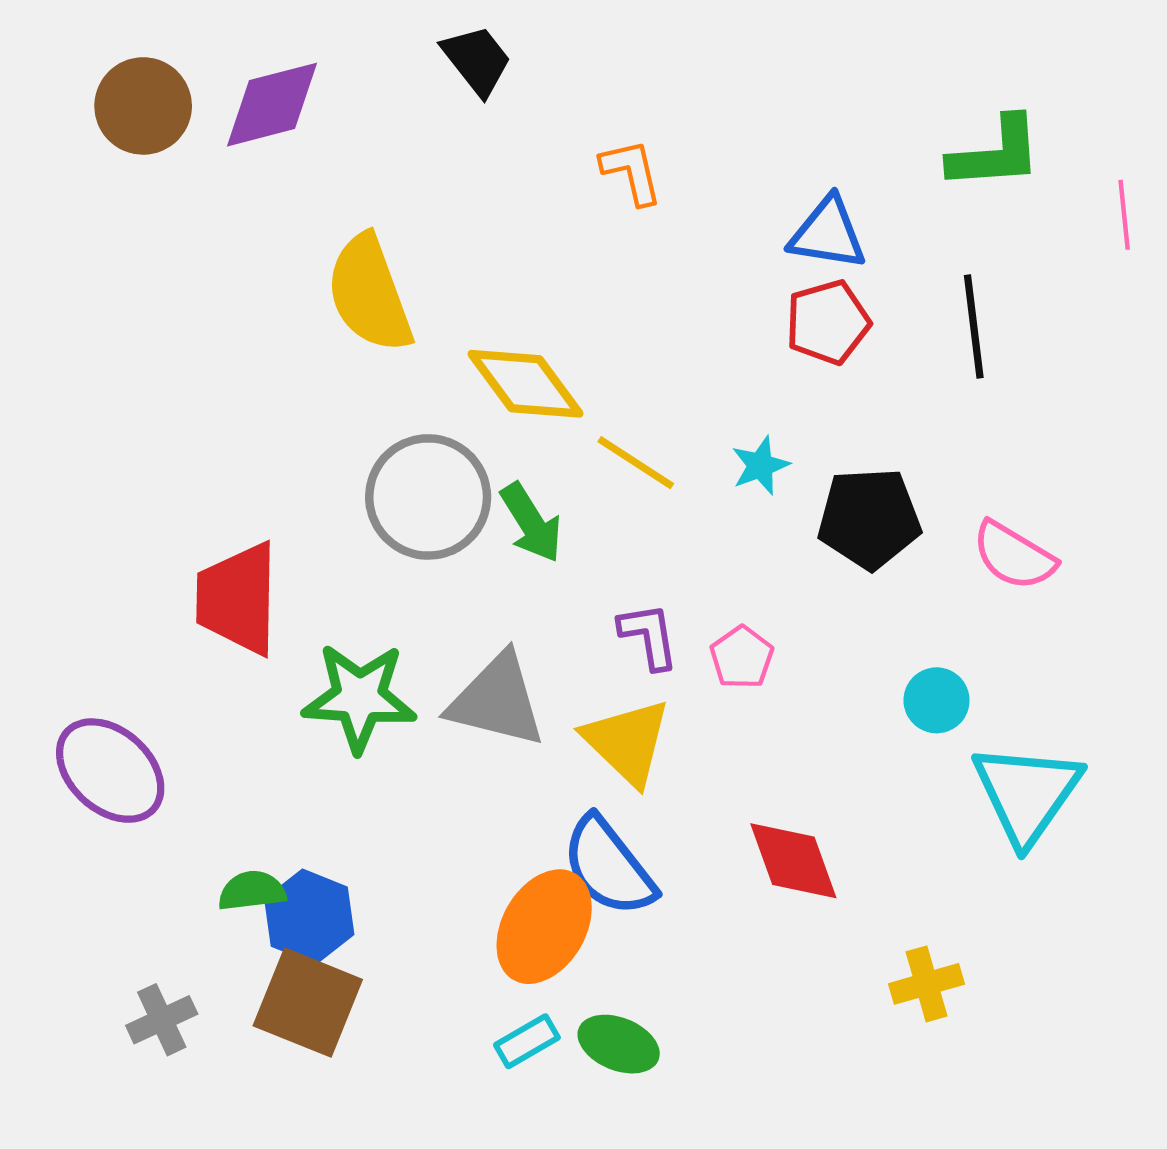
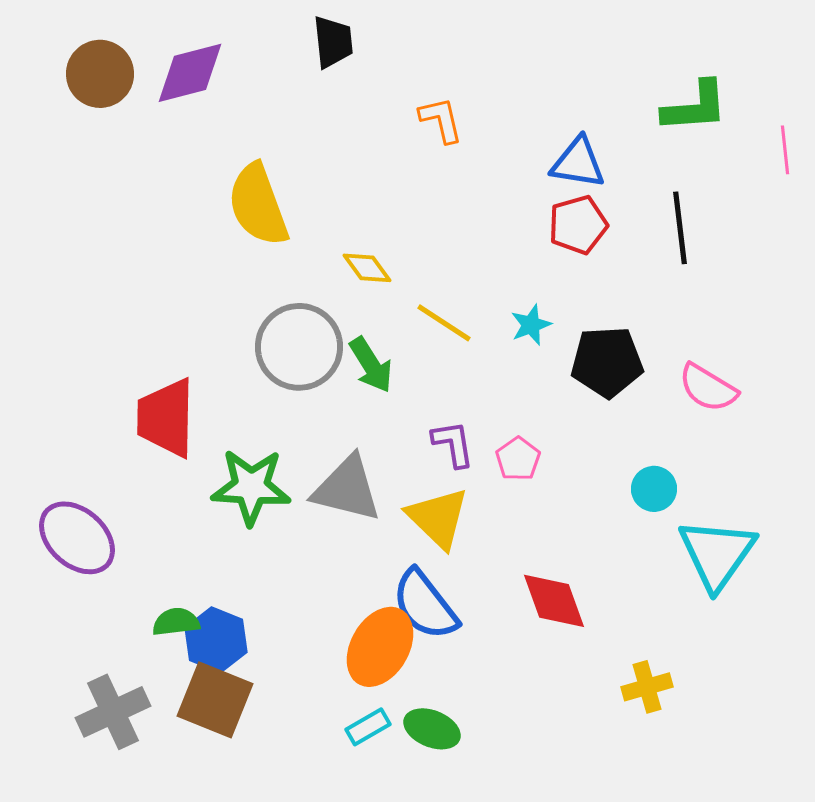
black trapezoid: (477, 60) -> (333, 42), turned 32
yellow diamond: (525, 384) -> (367, 268), size x0.6
gray cross: (162, 1020) -> (113, 712), size x1.5

